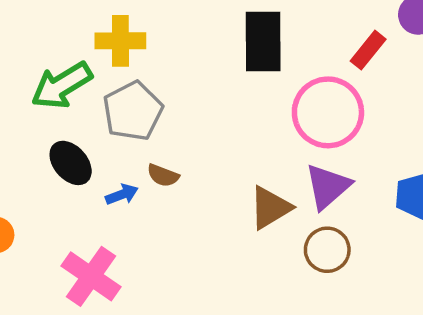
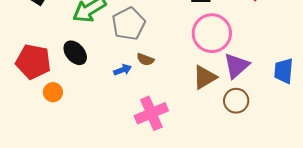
pink circle: (328, 112) -> (212, 33), moved
black ellipse: (71, 163) -> (75, 53), moved
pink cross: (91, 276) -> (151, 113), moved, turned 32

